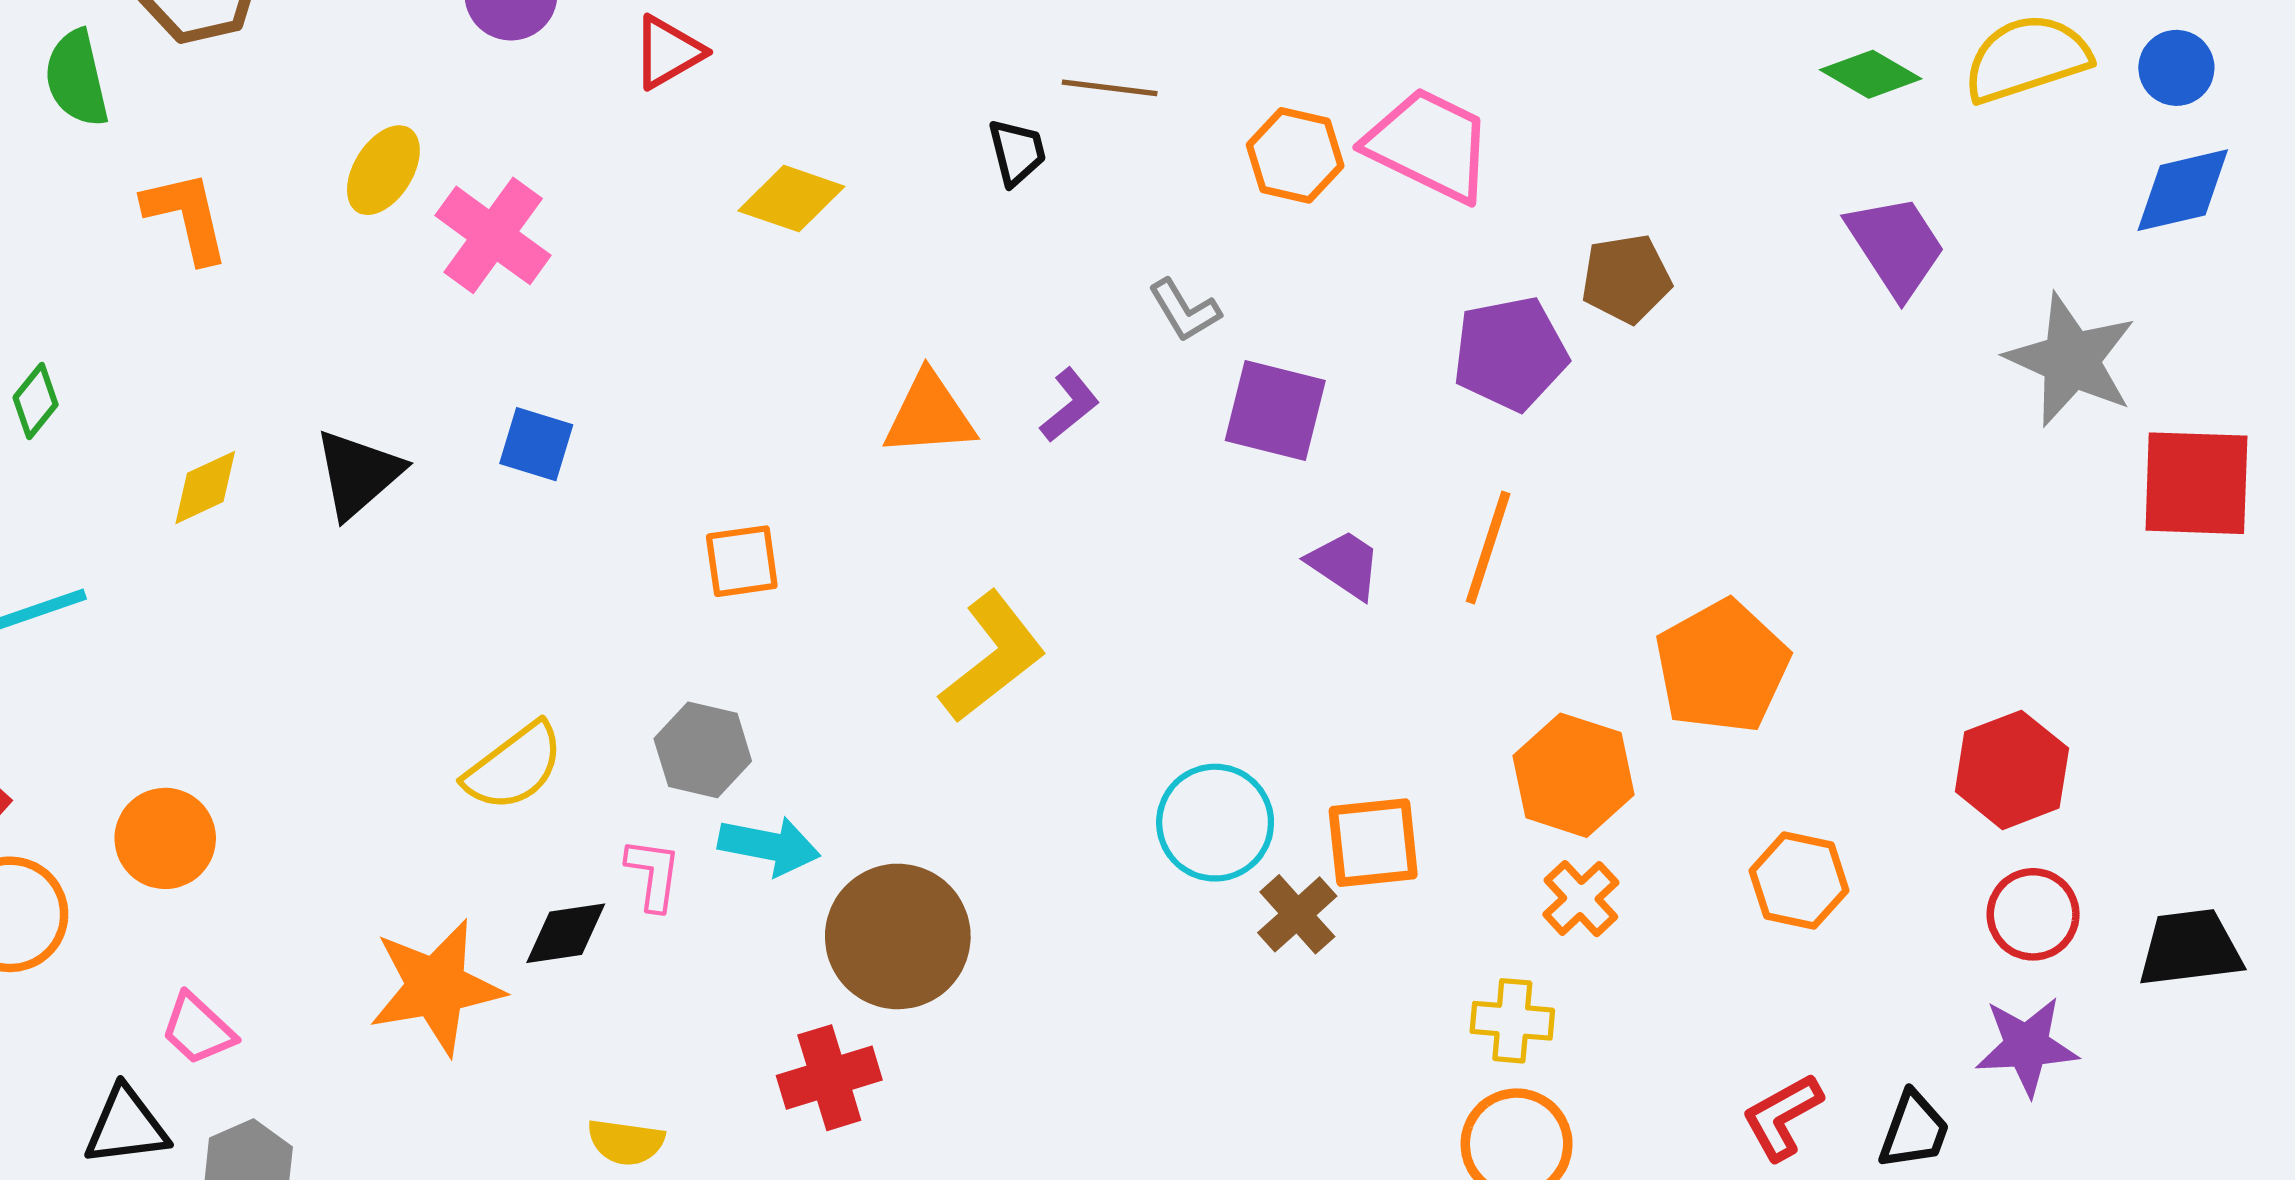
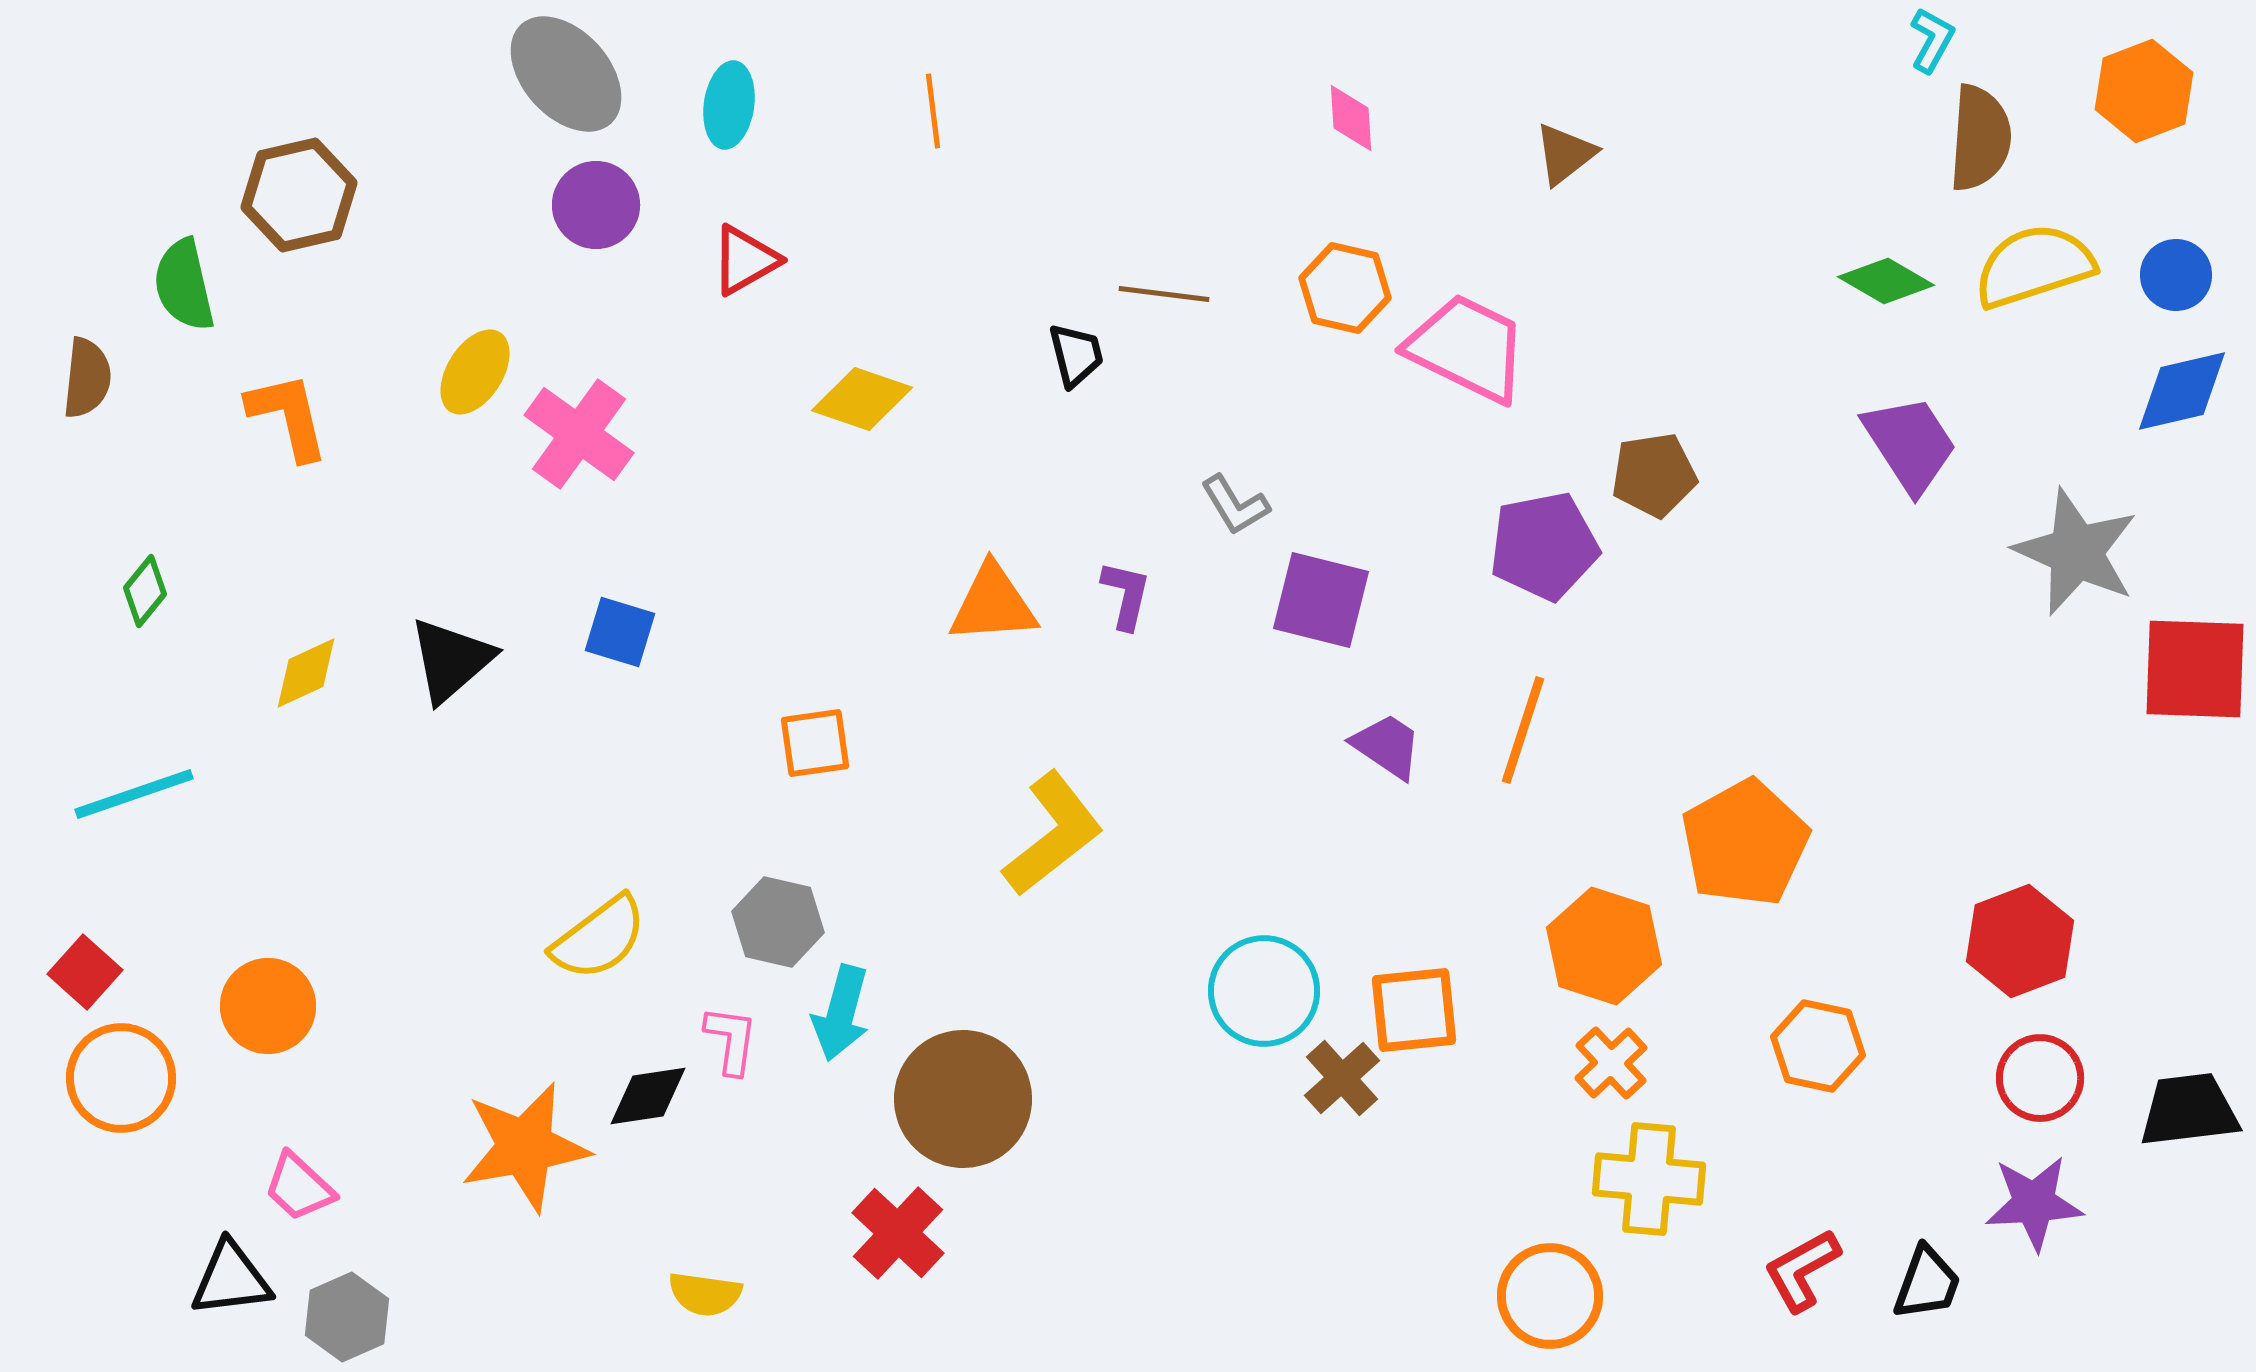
orange hexagon: (1295, 155) -> (1345, 288), moved
purple L-shape: (1070, 405) -> (1126, 595), turned -38
cyan arrow: (769, 846) -> (841, 1013), turned 94
yellow cross: (1512, 1021) -> (1649, 1179), moved, size x1.4
red cross: (829, 1078) -> (898, 1233), turned -30

